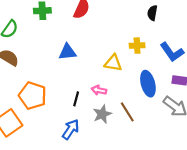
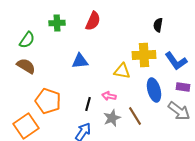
yellow cross: (137, 46) -> (144, 55), size x1.6

